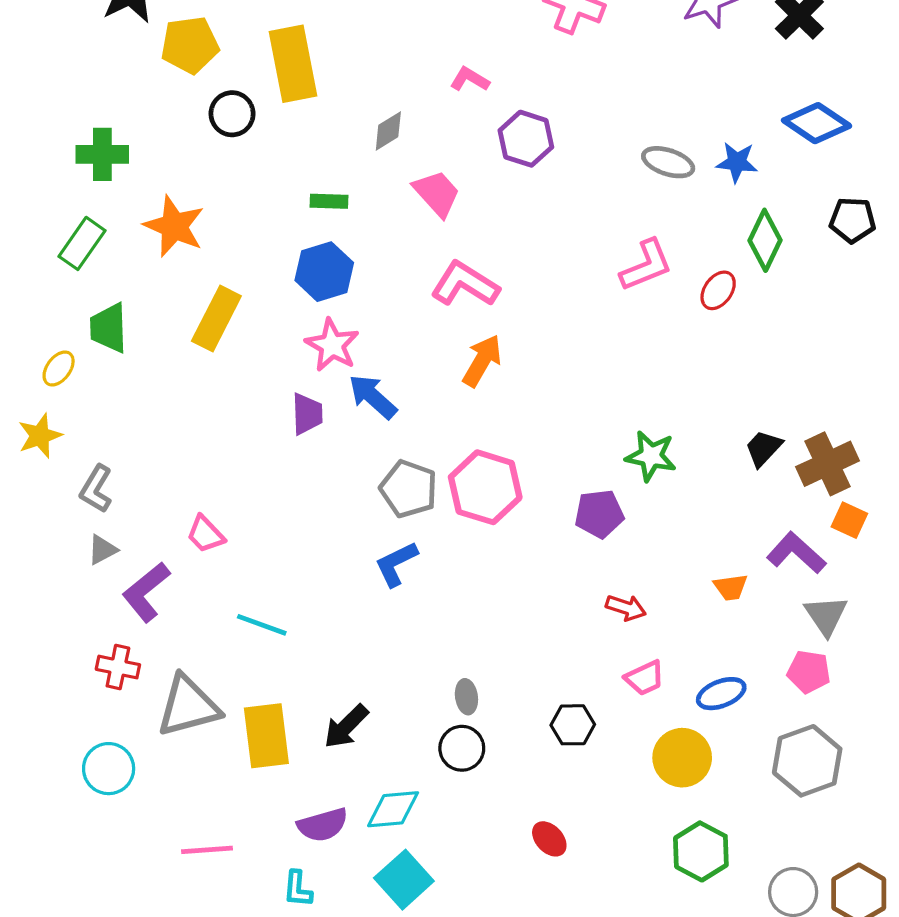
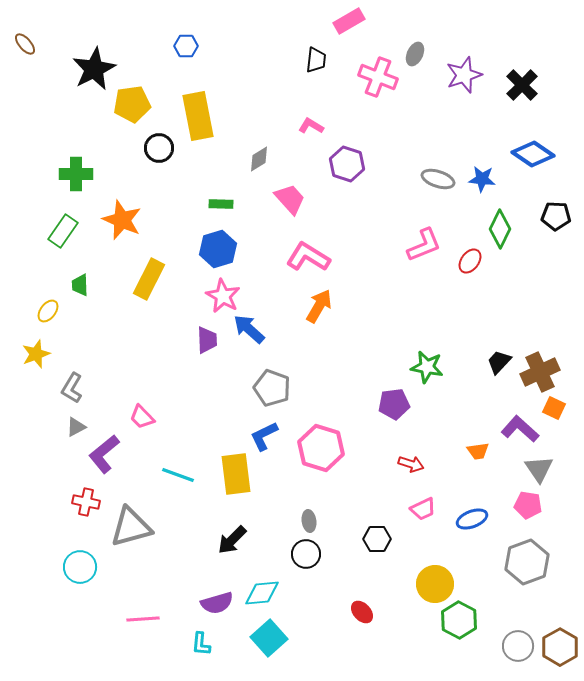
green trapezoid: (109, 328) -> (80, 285), size x0.7
pink hexagon: (485, 487) -> (321, 448), moved
yellow rectangle: (266, 736) -> (236, 474), moved
yellow circle: (682, 758) -> (435, 584), moved

